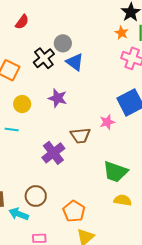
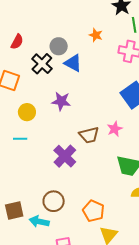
red semicircle: (22, 22) -> (17, 42), moved
orange star: (122, 33) -> (96, 35), moved
pink star: (107, 122) -> (115, 129), moved

